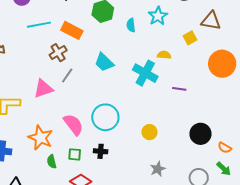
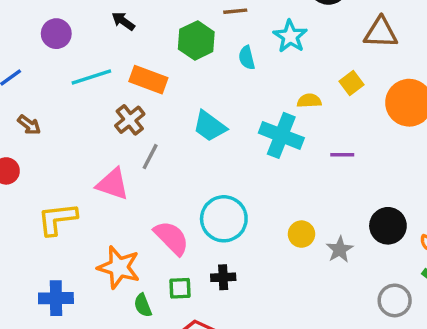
yellow square: (190, 38) -> (351, 83), moved
pink triangle: (43, 89) -> (113, 184), turned 45
gray star: (158, 169) -> (340, 250), moved

